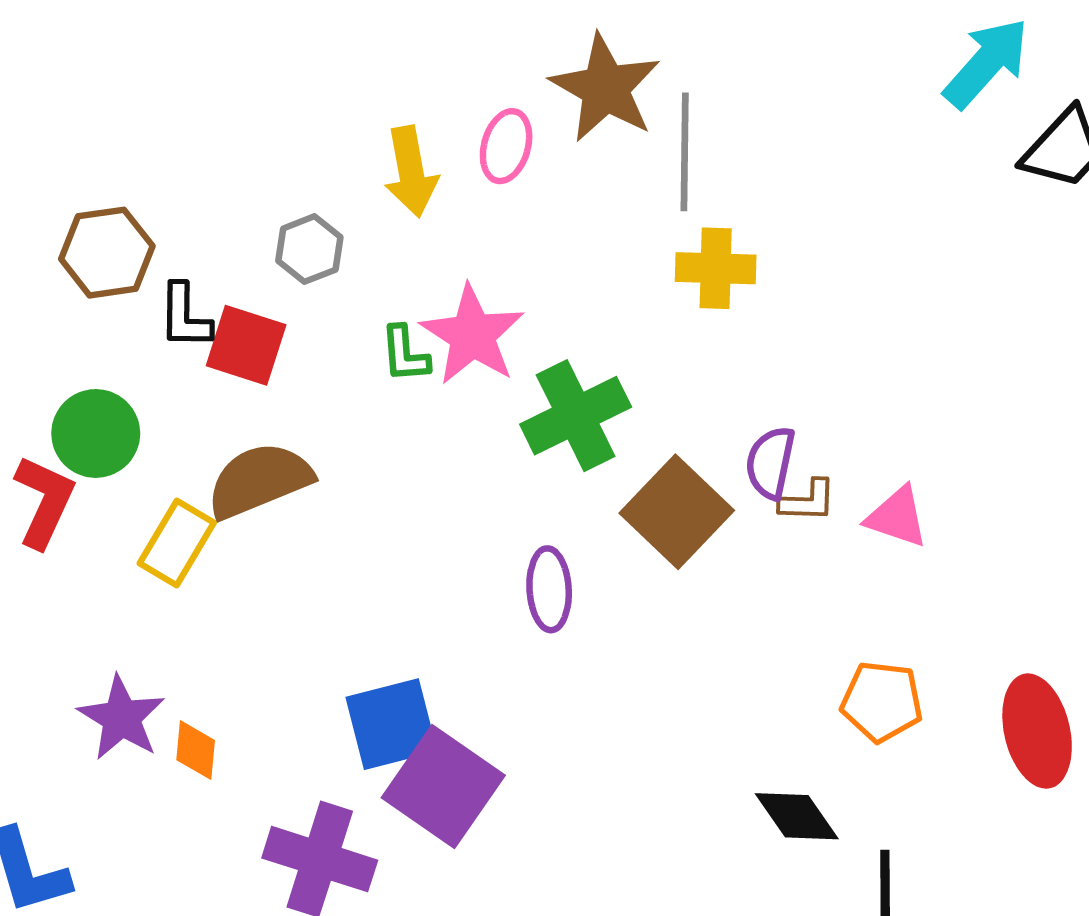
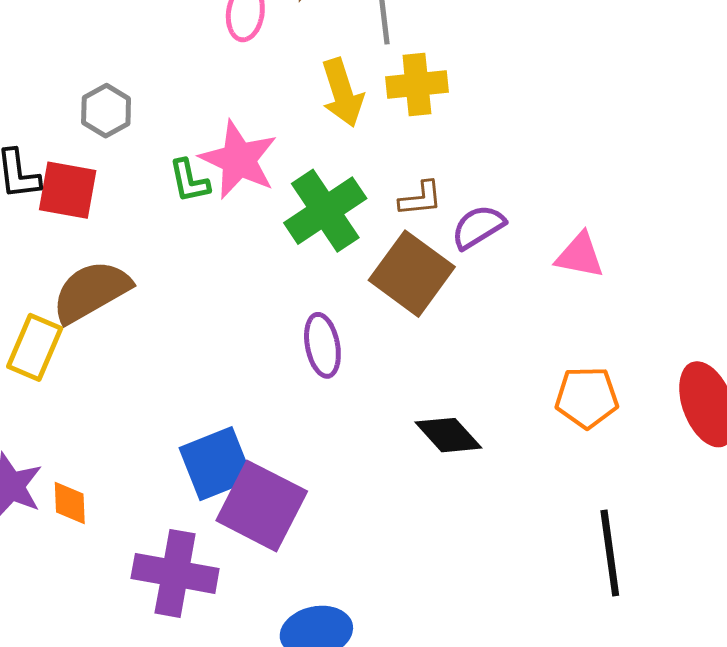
yellow arrow: (411, 172) -> (342, 93), moved
purple semicircle: (770, 463) -> (478, 227), turned 54
brown L-shape: (808, 501) -> (421, 199), moved
black diamond: (797, 816) -> (448, 435), moved

